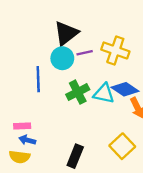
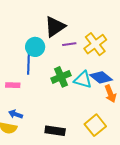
yellow cross: (115, 50) -> (95, 44), turned 30
cyan circle: (62, 58) -> (35, 47), moved
pink rectangle: (22, 126) -> (13, 85), moved
black rectangle: (75, 156) -> (55, 131), turned 72

